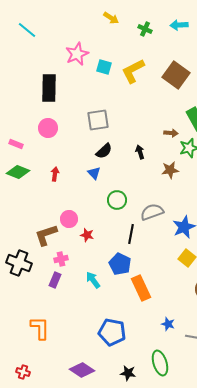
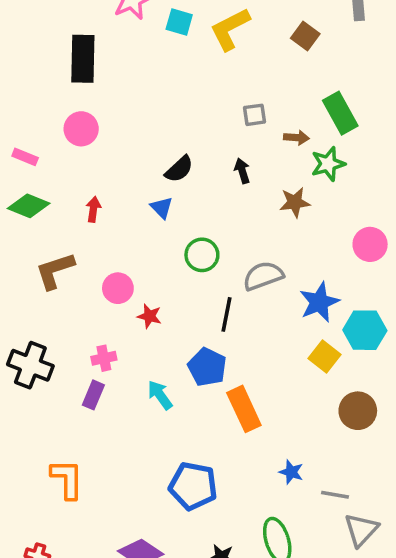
brown square: (176, 75) -> (305, 36), size x0.6
gray square: (98, 120) -> (254, 115), moved, size x0.6
brown L-shape: (46, 235) -> (55, 271), moved

